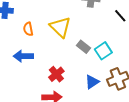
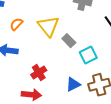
orange semicircle: (28, 29) -> (16, 24), turned 48
gray rectangle: (84, 47) -> (69, 41), moved

